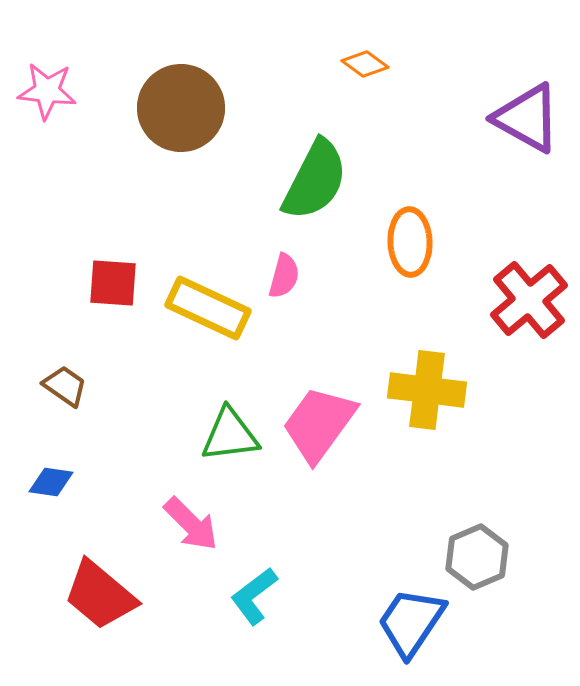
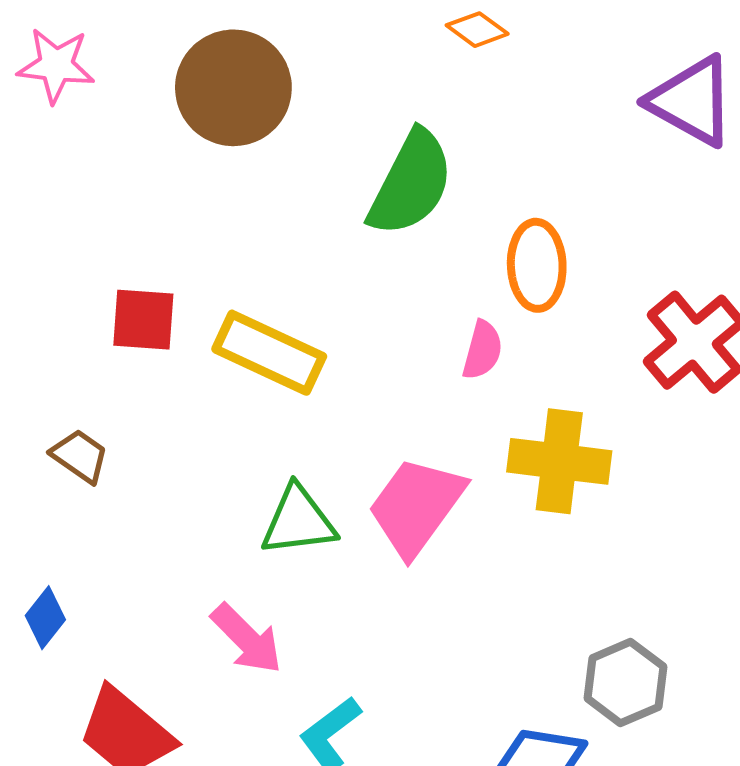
pink semicircle: (284, 276) -> (482, 350), moved
blue diamond: (51, 482) -> (45, 618), moved, turned -60

